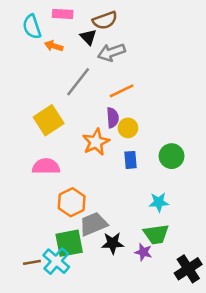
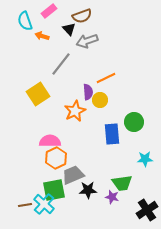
pink rectangle: (63, 14) -> (49, 11), turned -42
orange line: (122, 91) -> (106, 78), moved
blue rectangle: (131, 160) -> (112, 134), moved, size x1.5
pink semicircle: (46, 166) -> (50, 141), moved
cyan star: (159, 202) -> (145, 159), moved

